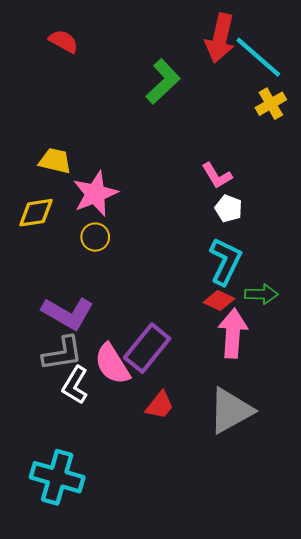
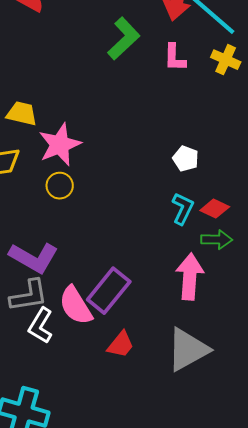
yellow cross: (271, 104) -> (226, 60), turned -36
pink L-shape: (217, 176) -> (175, 58), moved, turned 32
cyan L-shape: (225, 261) -> (183, 209), size x0.7
red diamond: (219, 301) -> (215, 209), moved

